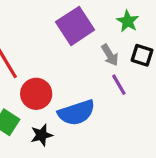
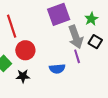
gray arrow: (110, 55) -> (76, 37), size x1.6
blue semicircle: (76, 113) -> (57, 69), moved, size x0.7

